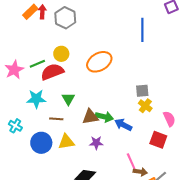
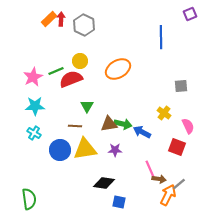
gray square: (142, 91) -> (181, 86), moved
cyan star: (36, 99) -> (35, 106), moved
yellow triangle: (66, 142) -> (85, 149), size x1.4

